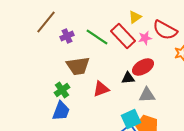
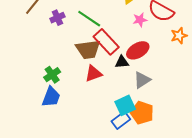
red rectangle: (123, 36) -> (106, 42), moved
brown trapezoid: (78, 66) -> (88, 49), moved
gray triangle: (147, 95) -> (142, 80), turned -30

